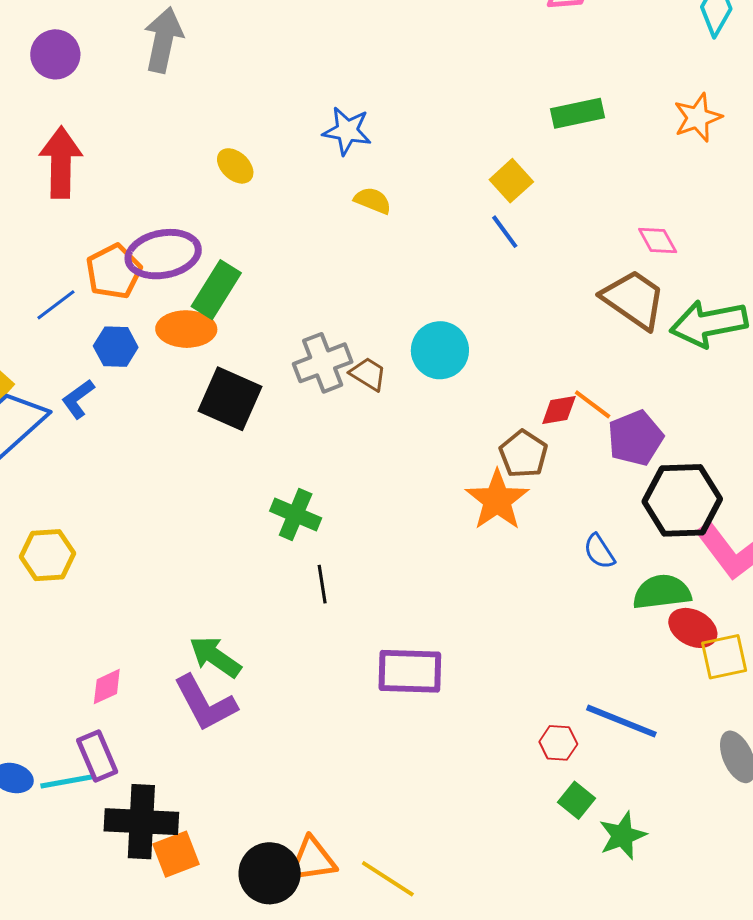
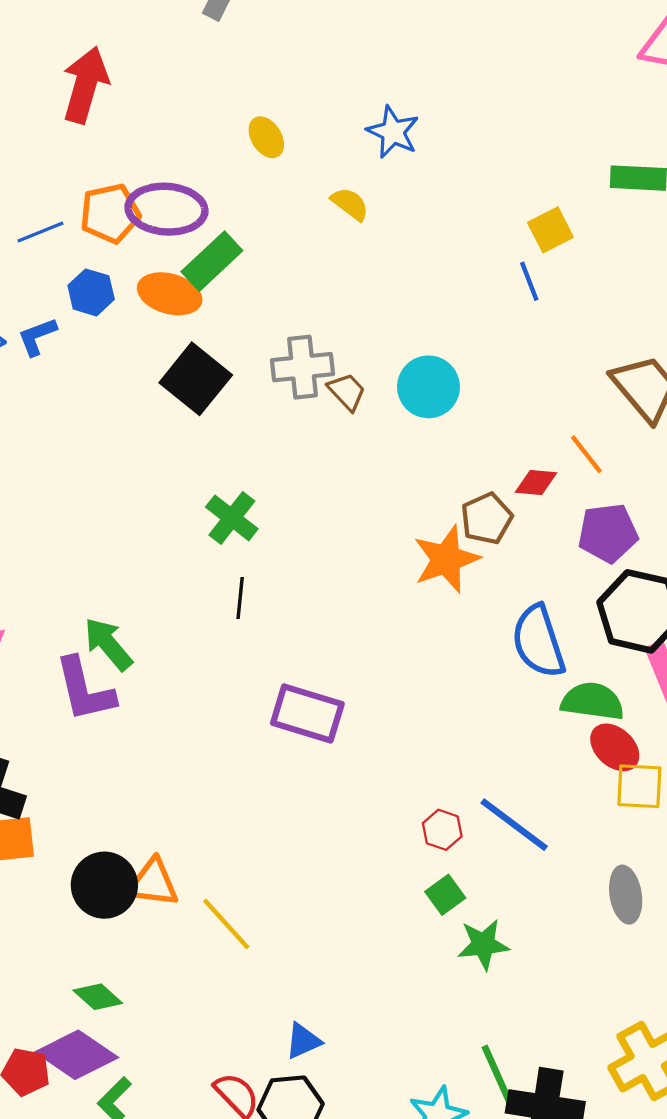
yellow semicircle: (373, 201) -> (350, 204), moved
orange line: (593, 404) -> (586, 454), moved
blue semicircle: (599, 551) -> (538, 641), size x1.8

